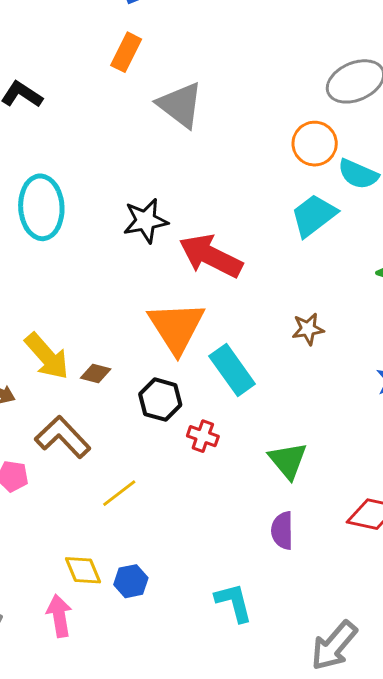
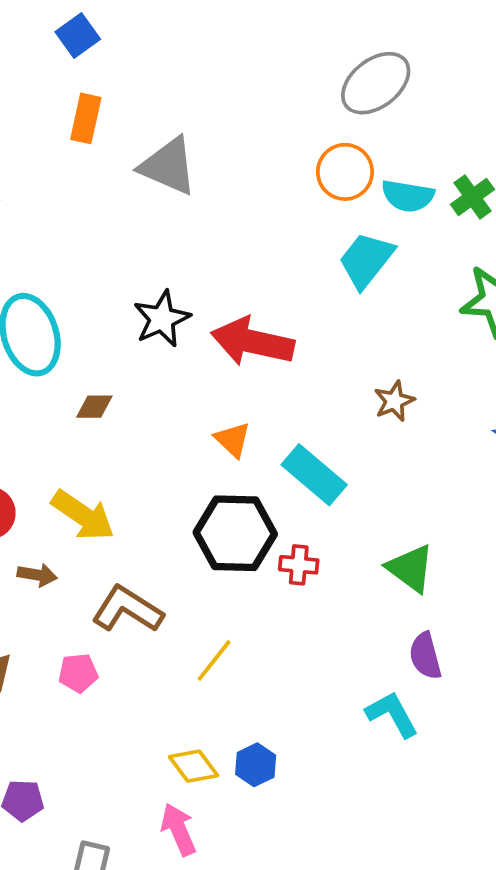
orange triangle: (176, 327) -> (233, 440), size x0.5
brown diamond: (96, 374) -> (94, 407), moved
black hexagon: (160, 400) -> (235, 533), size x1.5
cyan L-shape: (234, 602) -> (392, 714), moved

